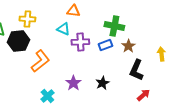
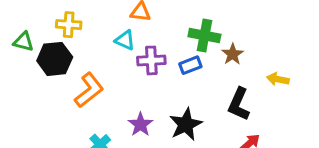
brown star: (128, 46) -> (233, 54), moved
yellow arrow: (161, 54) -> (278, 79), turned -72
black star: (102, 83) -> (186, 124), size x1.5

